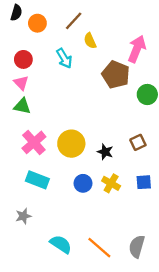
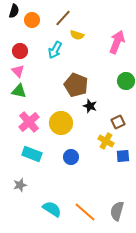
yellow semicircle: (90, 41) -> (77, 35), turned -48
cyan arrow: (64, 58) -> (55, 50), turned 60
brown pentagon: (116, 75) -> (76, 85), moved
black star: (105, 152) -> (90, 106), moved
yellow cross: (111, 183) -> (106, 141), moved

